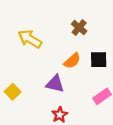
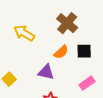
brown cross: (79, 28) -> (67, 23), size x1.5

